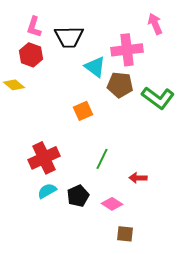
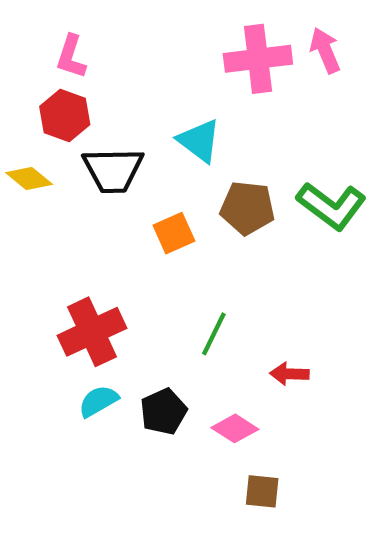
black trapezoid: (69, 37) -> (113, 170), moved
pink cross: (127, 50) -> (258, 59), moved
brown pentagon: (120, 85) -> (247, 208), moved

